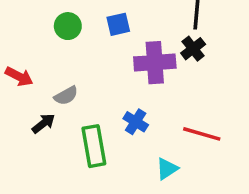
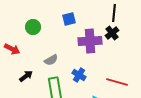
green circle: (68, 26) -> (33, 27), moved
gray semicircle: (66, 96) -> (51, 60), moved

